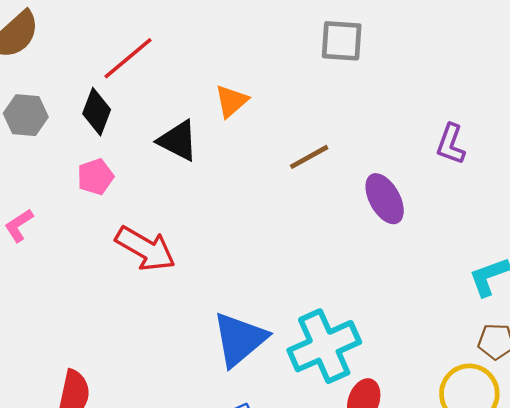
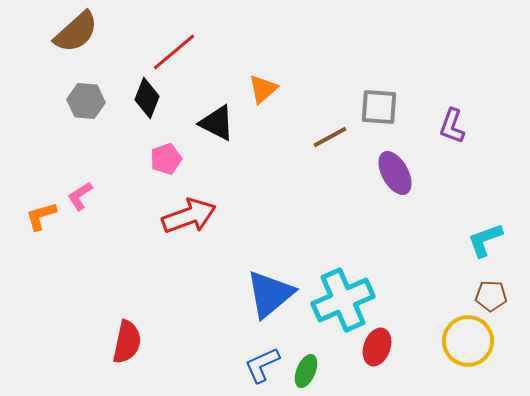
gray square: (342, 41) -> (379, 107), moved
pink pentagon: (95, 177) -> (166, 159), moved
red arrow: (145, 249) -> (189, 216), turned -50

